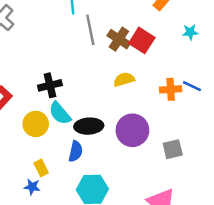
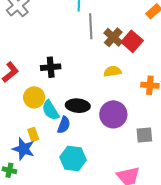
cyan semicircle: (60, 113) -> (50, 110), moved
blue star: (32, 187) -> (23, 149), size x1.6

